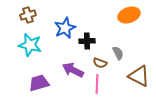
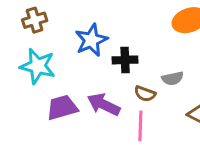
gray semicircle: (118, 53) -> (173, 78), turned 104
purple trapezoid: (39, 83) -> (62, 108), moved

